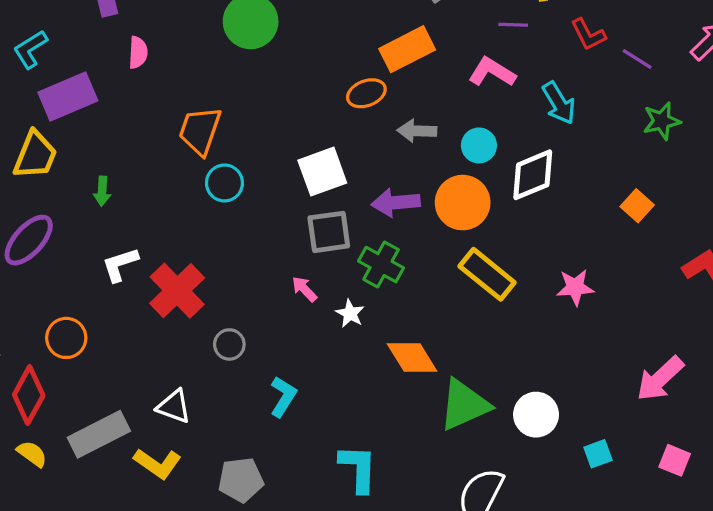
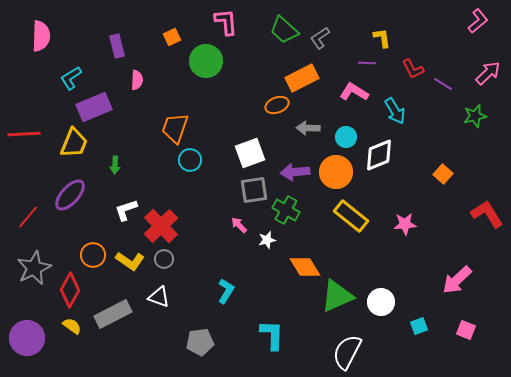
green star: (662, 121) -> (475, 116), moved
white star: (350, 313) -> (267, 240), turned 30
gray circle: (229, 344) -> (164, 259), moved
yellow L-shape: (158, 464) -> (130, 261), moved

